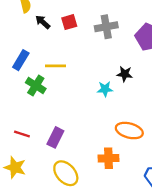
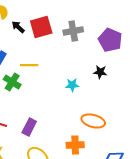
red square: (69, 22) -> (41, 27), size x1.6
black star: (125, 74) -> (100, 72), moved

